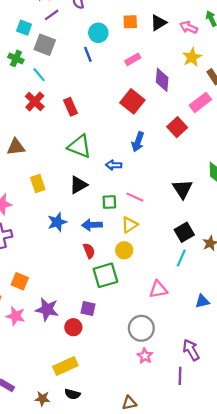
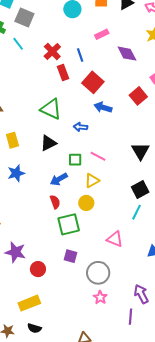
blue line: (88, 54) -> (80, 55), moved
purple diamond: (162, 80) -> (127, 54), turned -35
red cross: (35, 101) -> (52, 51), moved
red square: (132, 101) -> (93, 82), moved
red rectangle: (70, 107) -> (63, 72), moved
blue arrow: (138, 142) -> (103, 107), turned 84
blue star: (57, 222) -> (16, 173), moved
blue arrow: (92, 225) -> (59, 179), turned -30
pink triangle: (158, 289) -> (115, 239), turned 30
purple square: (88, 308) -> (70, 256), moved

